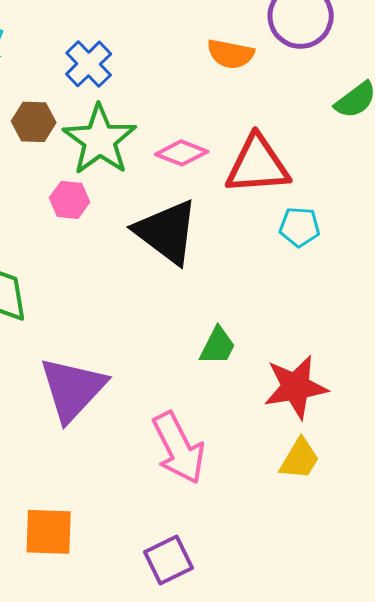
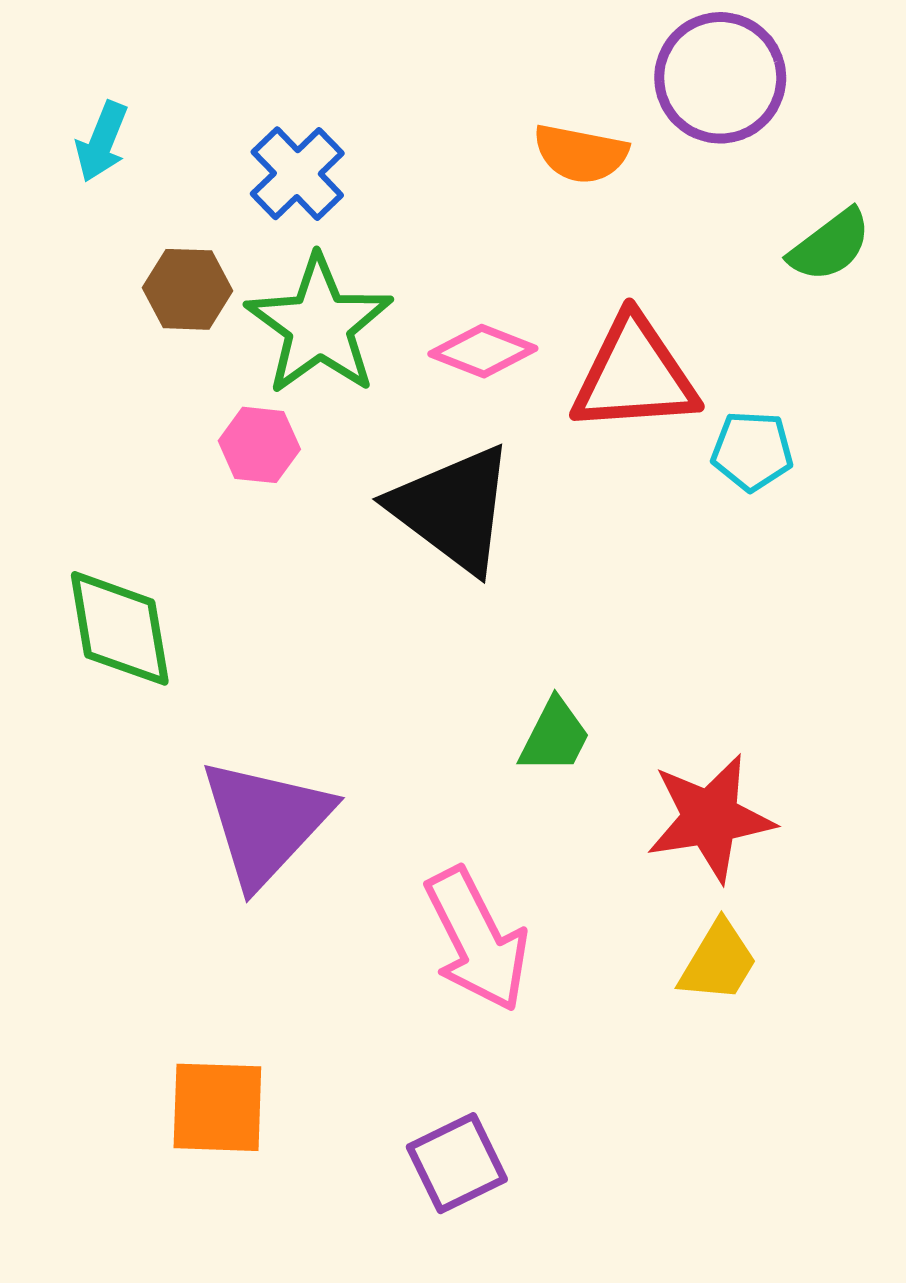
cyan pentagon: (300, 227) -> (752, 451), moved

